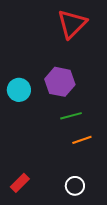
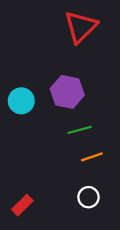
white circle: (75, 186) -> (89, 197), moved

